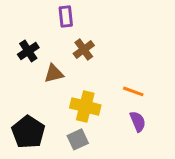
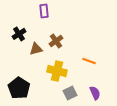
brown cross: (84, 49) -> (56, 41), moved
purple semicircle: (138, 121) -> (95, 93), moved
gray square: (78, 139) -> (70, 93), moved

